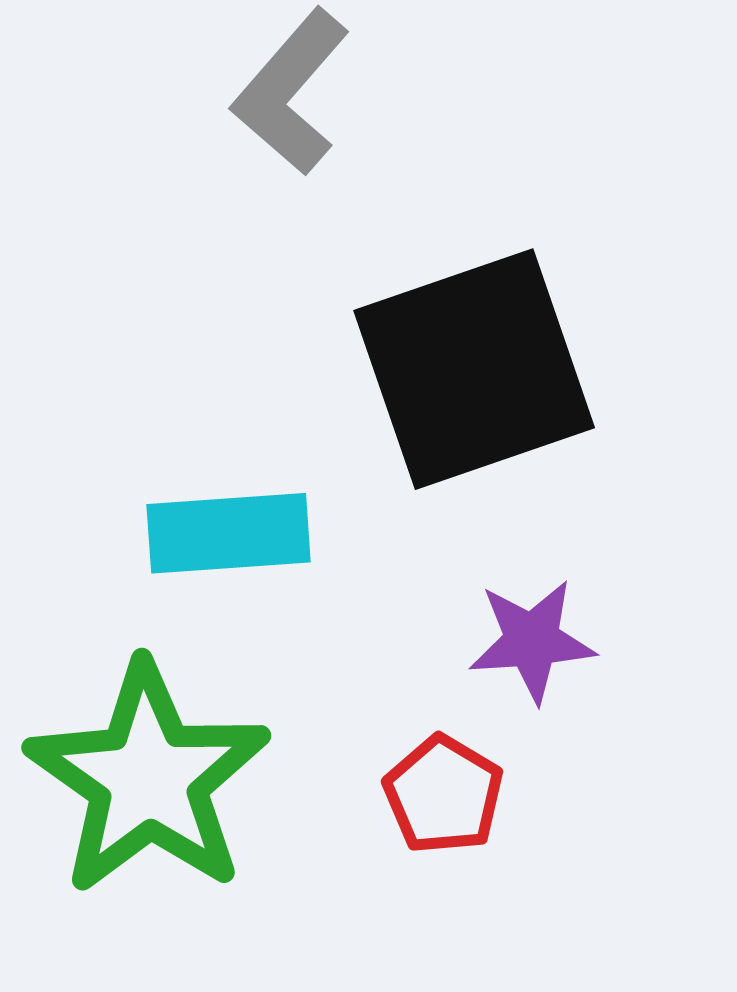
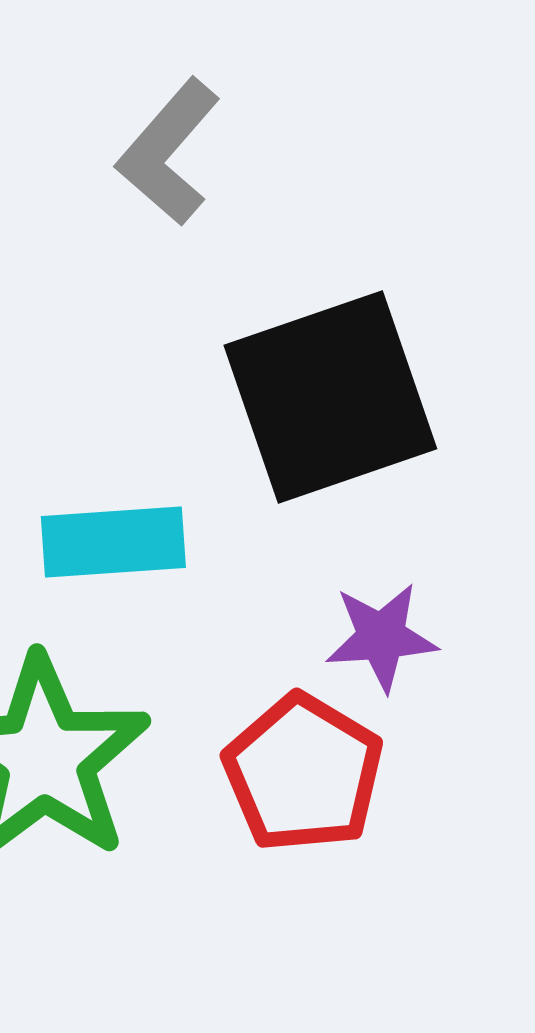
red pentagon: (444, 795) -> (303, 773), size x1.5

